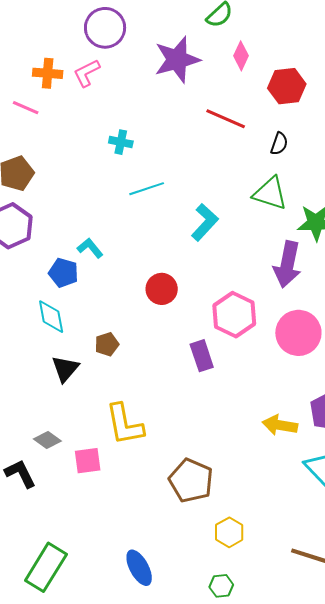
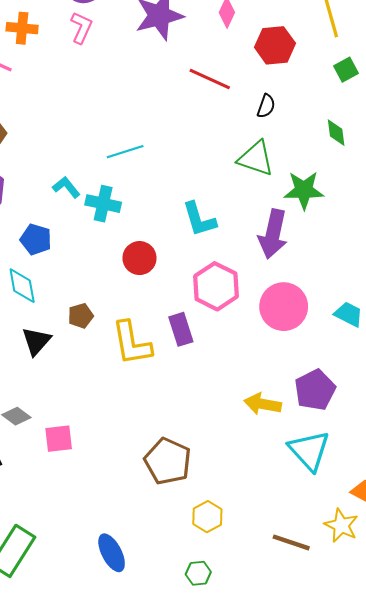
pink L-shape: (87, 73) -> (81, 28), moved, turned 140
cyan cross: (121, 142) -> (103, 204), moved, size x1.4
cyan L-shape: (205, 222) -> (199, 219), moved, turned 120
cyan L-shape: (90, 248) -> (66, 187), moved
yellow L-shape: (125, 424) -> (132, 343), moved

